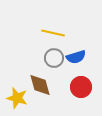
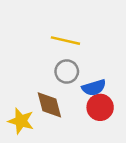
blue semicircle: (76, 57) -> (94, 88), moved

